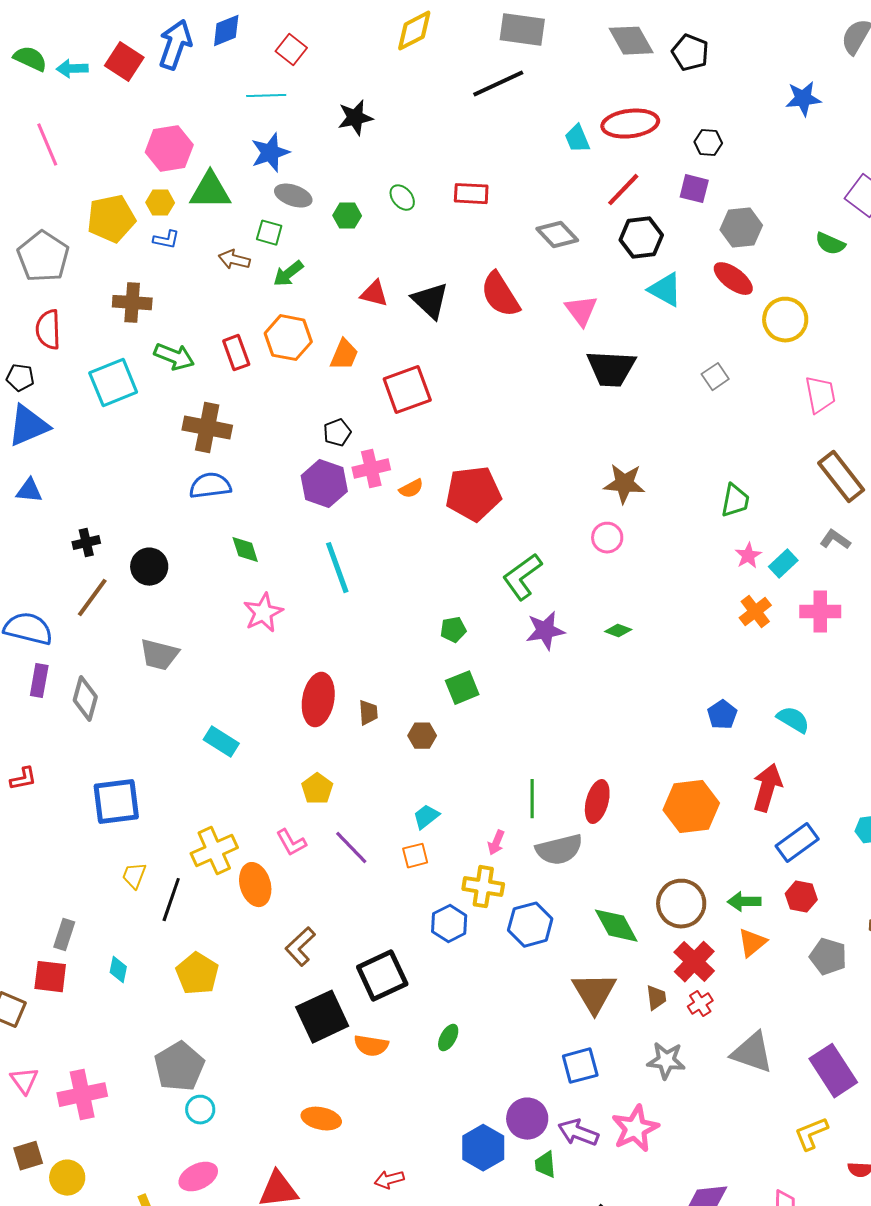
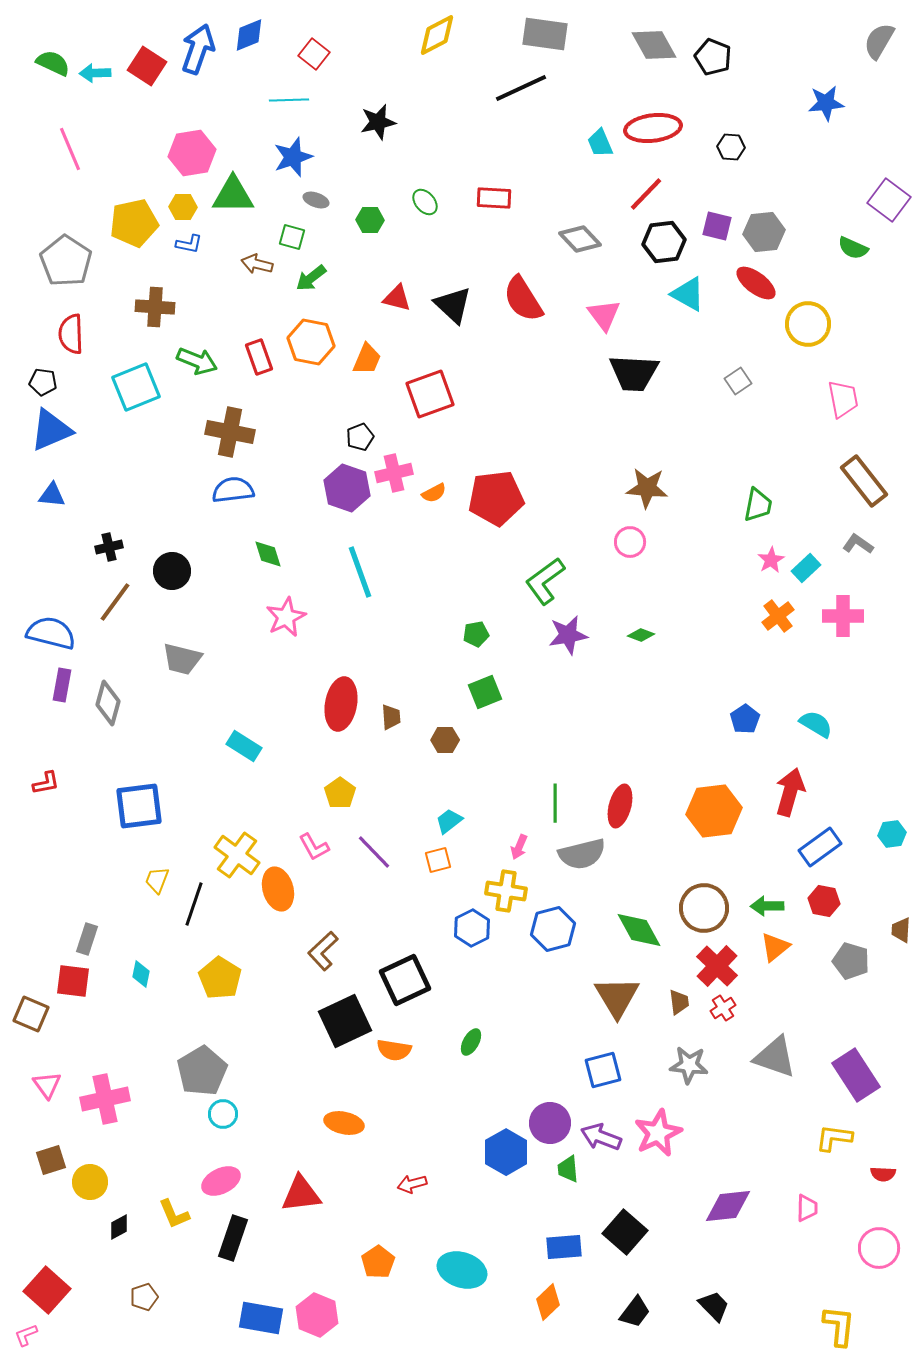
purple square: (694, 189) -> (717, 226), moved
gray ellipse: (293, 196) -> (316, 200), size x0.7
yellow cross: (214, 851) -> (237, 855), turned -30
yellow L-shape: (811, 1134) -> (834, 1138), turned 30

